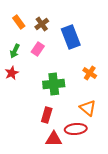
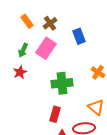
blue rectangle: (71, 37) -> (79, 36), size x0.7
pink rectangle: (38, 49) -> (46, 48), size x1.5

